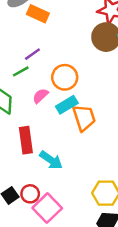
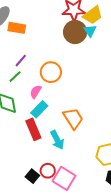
cyan rectangle: (67, 105) -> (39, 109), moved
orange trapezoid: (84, 118) -> (73, 118), moved
cyan arrow: (51, 160) -> (57, 140), turned 42

